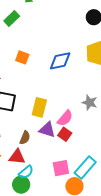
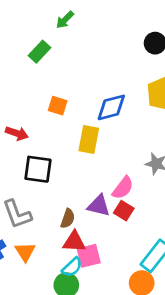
yellow rectangle: (39, 107) -> (89, 140), moved
red triangle: (17, 157) -> (74, 242), moved
pink square: (61, 168) -> (89, 256), moved

